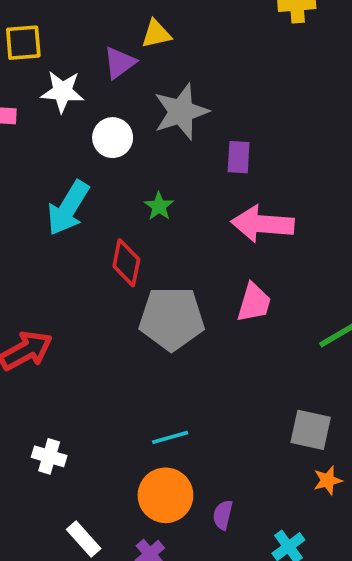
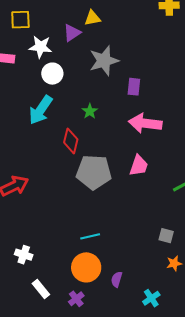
white circle: (113, 138) -> (52, 74), moved
gray square: (311, 430) -> (166, 236), size x0.7
white cross: (49, 456) -> (24, 255), moved

